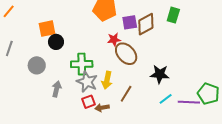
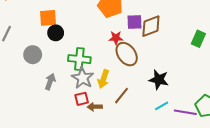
green rectangle: (173, 15) -> (198, 39), moved

